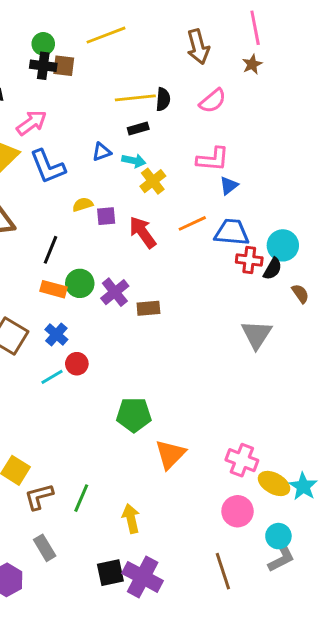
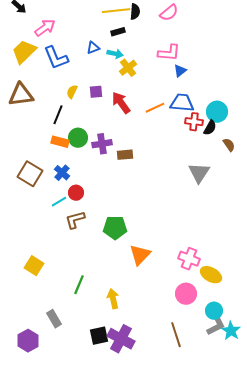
yellow semicircle: (83, 204) -> (72, 92), moved, turned -48
orange line: (192, 223) -> (155, 108), moved
purple cross: (115, 292) -> (102, 144), turned 30
cyan star: (303, 486) -> (231, 331), moved
brown L-shape: (39, 497) -> (75, 220), moved

